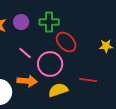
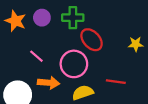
pink line: (25, 53) -> (36, 56), moved

